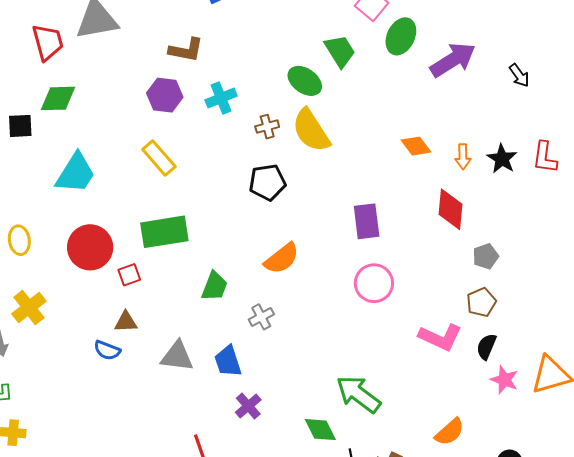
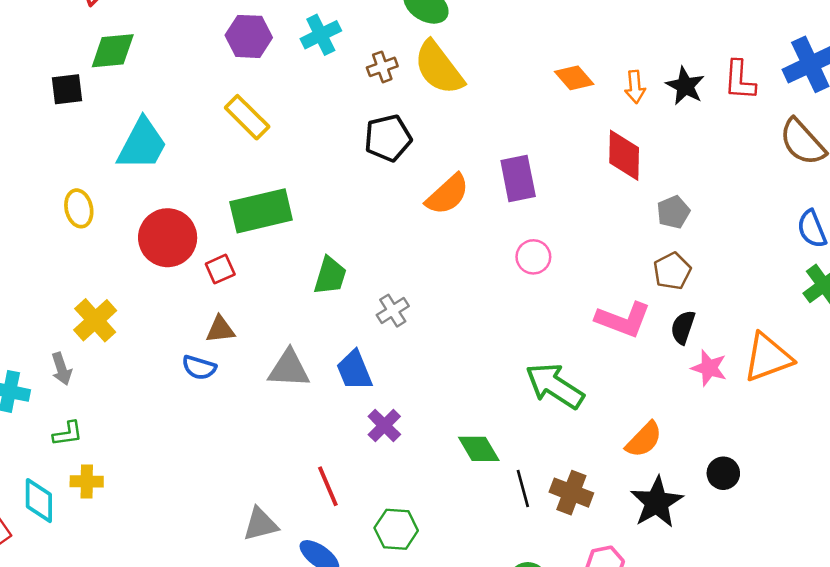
yellow ellipse: (19, 240) -> (79, 208), moved
orange semicircle: (282, 258) -> (447, 194), moved
pink circle: (374, 283) -> (533, 257), size x0.7
green arrow: (358, 394) -> (555, 386), moved

